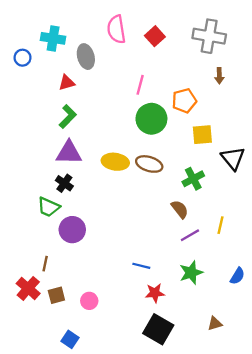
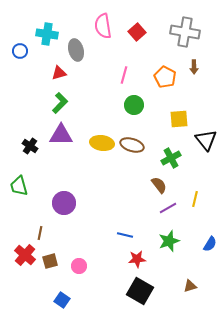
orange pentagon: (184, 101) -> (165, 77), moved, turned -30
green circle: (151, 119) -> (134, 105), size x0.7
black cross: (64, 183) -> (30, 146), moved
green trapezoid: (49, 207) -> (19, 186), moved, turned 50

